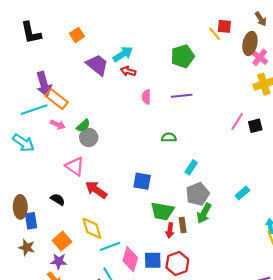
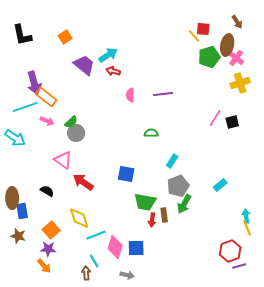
green pentagon: (183, 56) -> (209, 57), moved
red hexagon: (177, 263) -> (230, 251), moved

